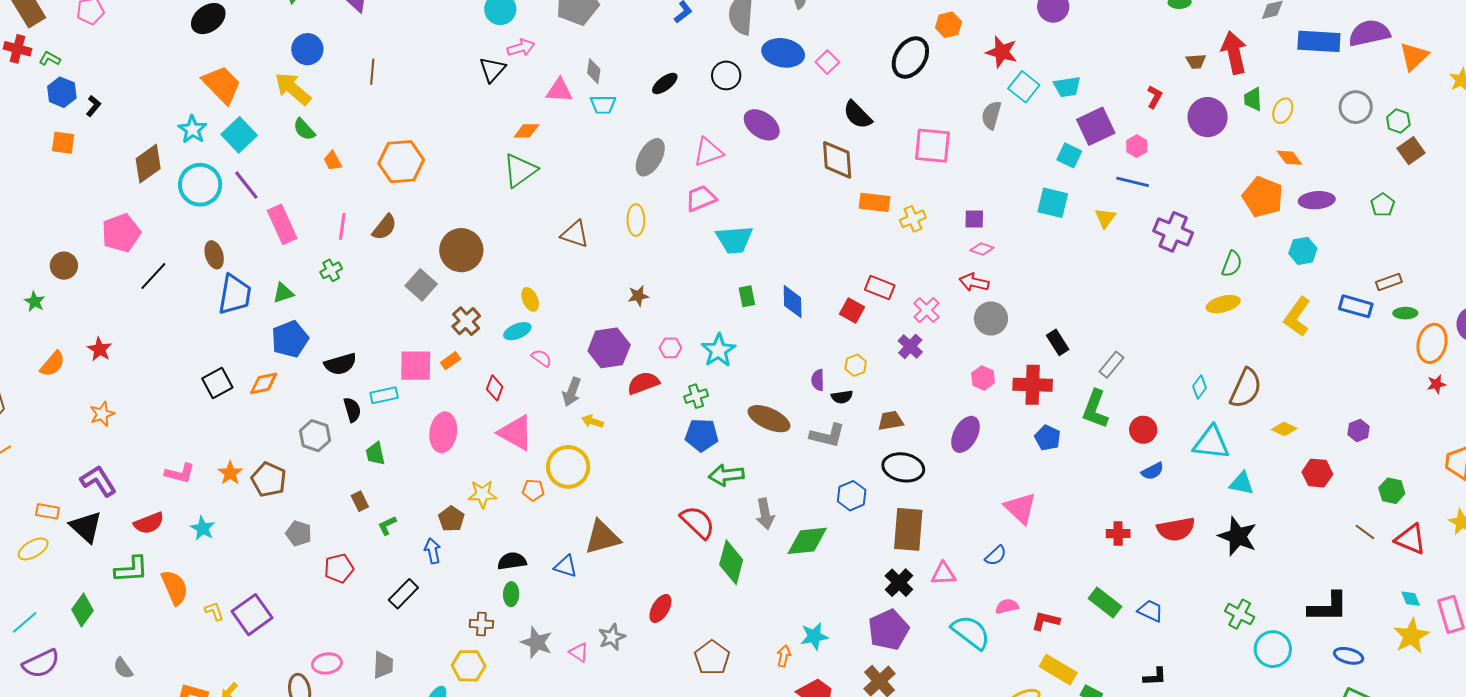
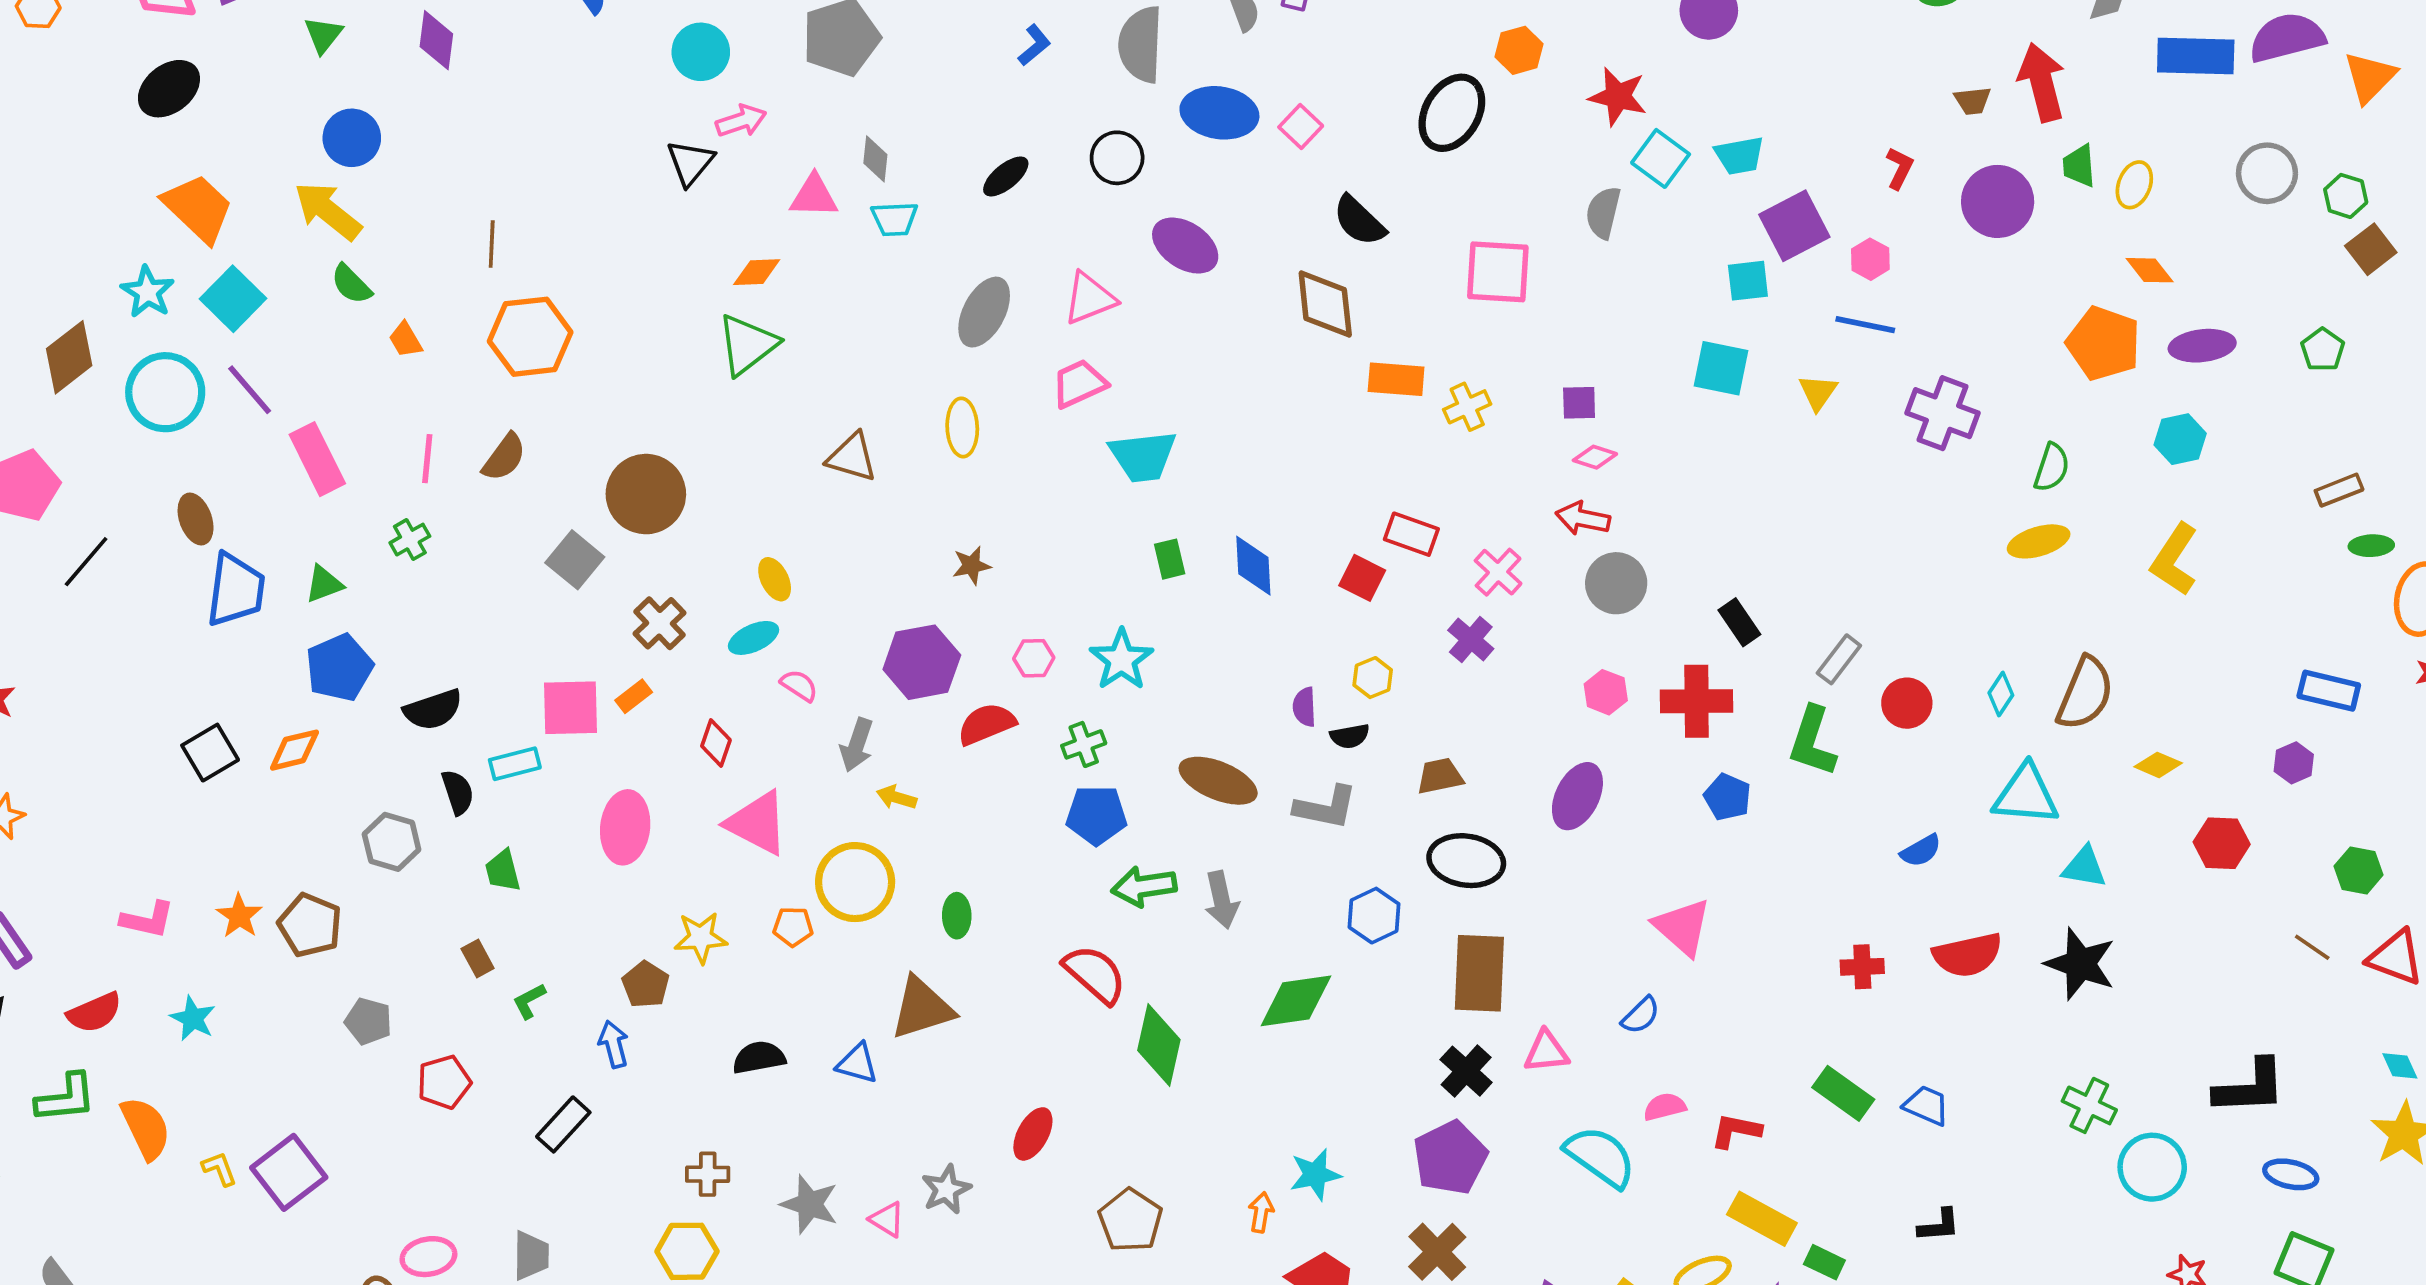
brown line: (372, 72) -> (492, 244), moved
cyan square: (1069, 155) -> (1748, 281), turned -30
blue rectangle: (1356, 306) -> (2329, 691), moved
red circle: (1143, 430) -> (1907, 703), moved
gray arrow: (765, 514) -> (1222, 900), moved
green ellipse: (511, 594) -> (957, 916), moved

